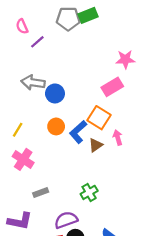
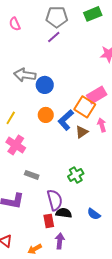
green rectangle: (88, 15) -> (93, 14), moved
purple line: (37, 42) -> (54, 37), moved
pink rectangle: (112, 87) -> (97, 95), moved
gray rectangle: (41, 192) -> (32, 175), turned 40
purple semicircle: (66, 220) -> (55, 200), turned 95

